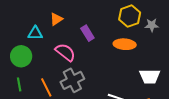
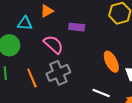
purple rectangle: (87, 33) -> (77, 27), turned -56
orange ellipse: (125, 44) -> (111, 62), moved, turned 55

